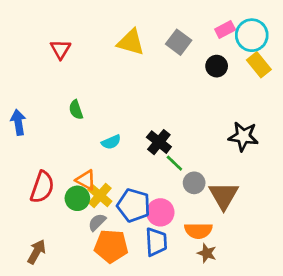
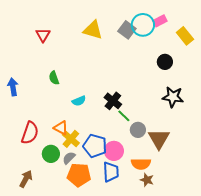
cyan circle: (252, 35) -> (143, 25), moved
yellow rectangle: (259, 65) -> (185, 36), moved
black circle: (217, 66) -> (165, 62), moved
green circle: (77, 198) -> (51, 154), moved

